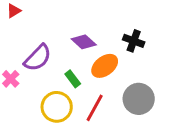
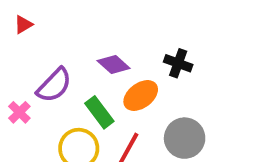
green rectangle: (73, 79) -> (99, 112), size x1.4

